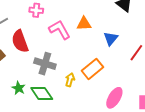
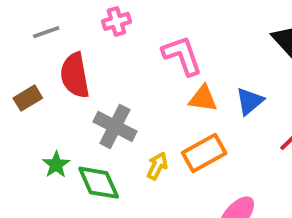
pink cross: (36, 10) -> (116, 21), turned -32
orange triangle: (84, 24) -> (203, 99), moved
pink L-shape: (60, 30) -> (182, 55), moved

